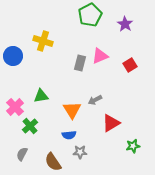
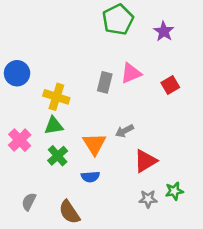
yellow cross: (43, 41) -> (56, 97), moved
green cross: (30, 126) -> (58, 156), moved
gray star: (80, 152) -> (148, 199), moved

